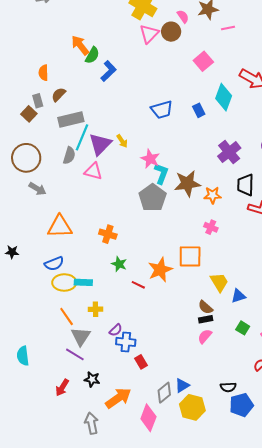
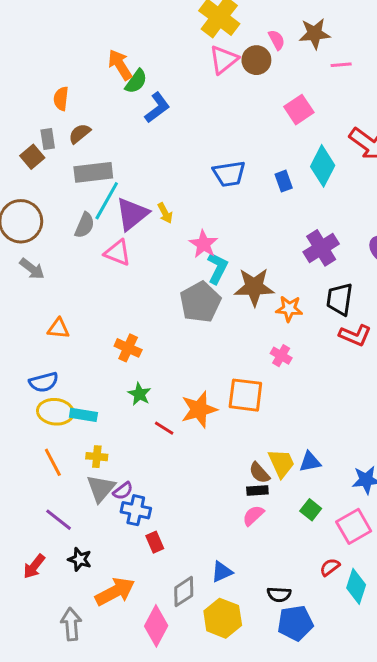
orange triangle: (60, 227) -> (58, 328), size x0.6
yellow trapezoid: (219, 282) -> (281, 463), moved
gray triangle: (81, 336) -> (101, 488), moved
blue triangle: (182, 385) -> (222, 572), moved

